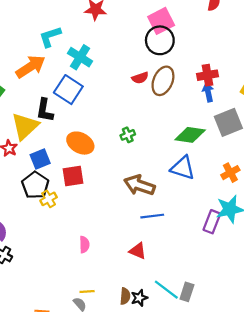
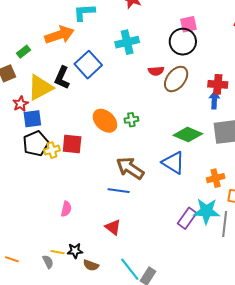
pink square: (161, 21) -> (189, 24), size x0.7
cyan cross: (80, 57) -> (127, 42), moved, turned 30
orange ellipse: (80, 143) -> (105, 121), moved
blue square: (40, 159) -> (32, 119), moved
yellow cross: (49, 199) -> (52, 150), moved
blue line: (152, 216) -> (119, 191), moved
brown semicircle: (125, 296) -> (91, 265), turned 91
black star: (139, 298) -> (75, 251), moved

